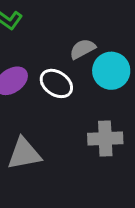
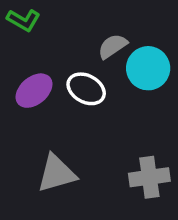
gray cross: (105, 138) -> (149, 177), moved

